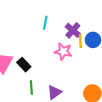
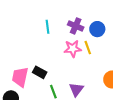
yellow line: (80, 41) -> (88, 48), moved

